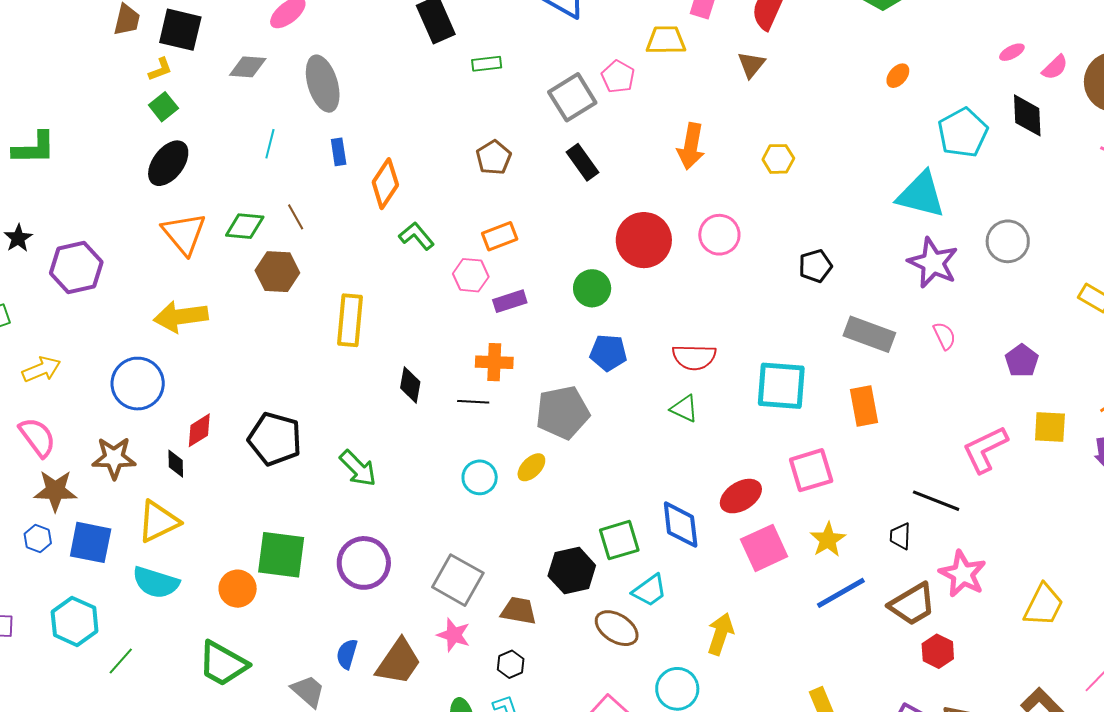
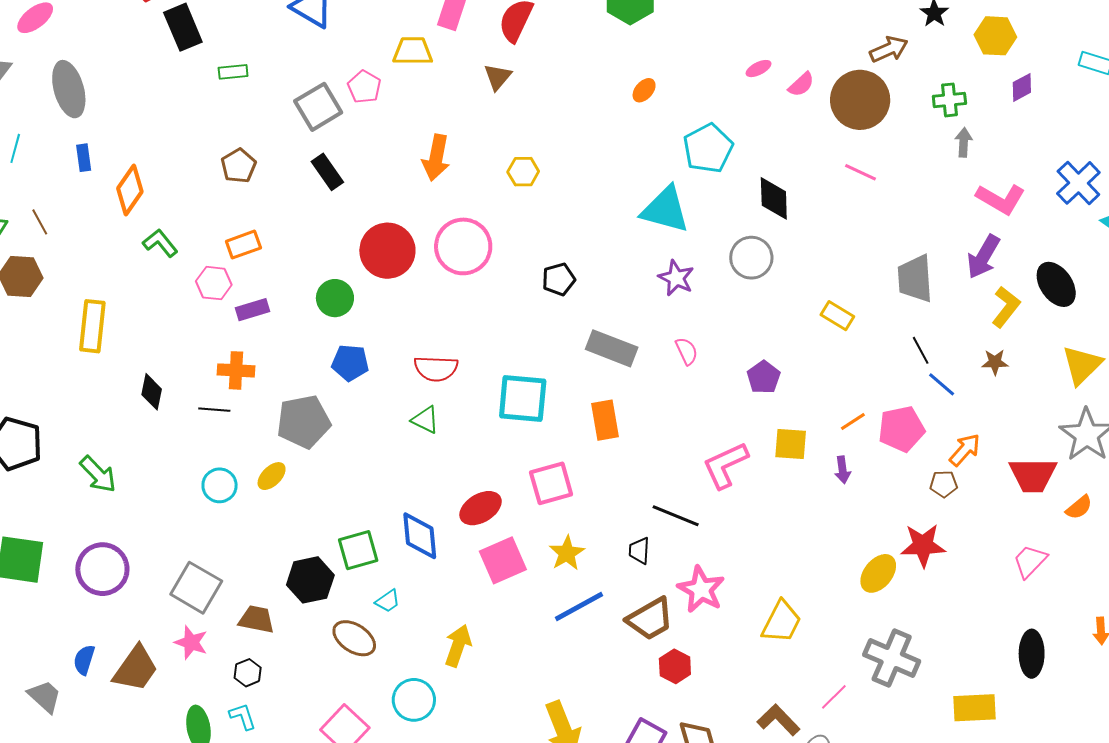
black diamond: (1027, 115) -> (774, 198), moved
pink circle: (719, 235) -> (463, 246), size x1.4
purple star: (933, 263) -> (676, 278), size x0.7
cyan trapezoid: (650, 590) -> (388, 601), size x0.7

